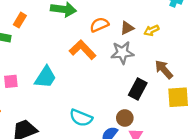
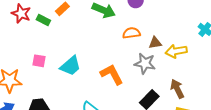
yellow arrow: (151, 30) -> (176, 51), size x1.5
orange L-shape: (83, 50) -> (112, 74), moved

